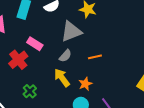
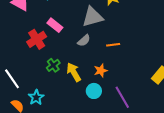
yellow arrow: (62, 78) -> (74, 72), moved
green cross: (30, 91) -> (53, 65), moved

